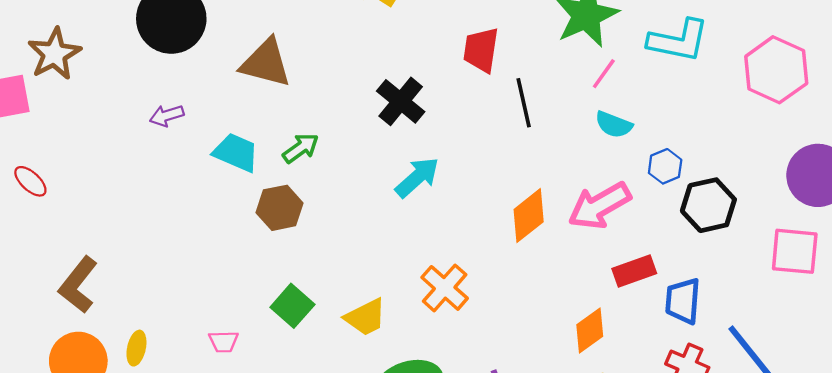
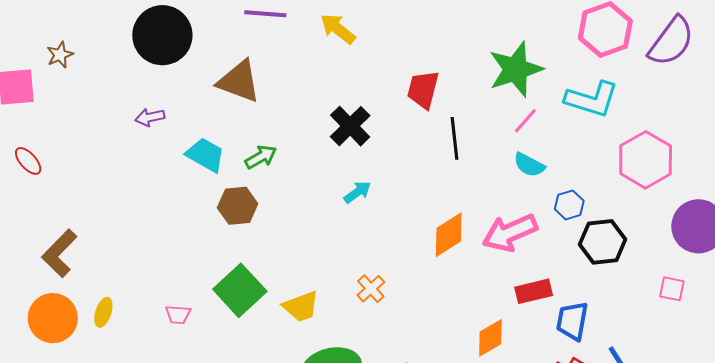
brown star: (54, 54) -> (60, 55), size x0.6
pink hexagon: (776, 70) -> (646, 160), moved
cyan arrow: (417, 177) -> (357, 192), size x0.7
pink square: (795, 251) -> (672, 289), size x0.6
orange cross: (445, 288) -> (371, 289), size x0.7
green square: (292, 306) -> (240, 290), size x1.4

